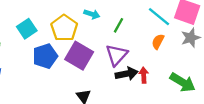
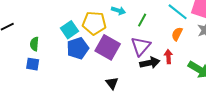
yellow pentagon: (64, 28) -> (94, 23), turned -30
cyan square: (27, 29) -> (70, 30), moved
red arrow: (144, 75) -> (168, 57), moved

